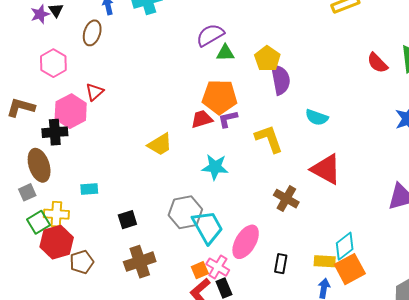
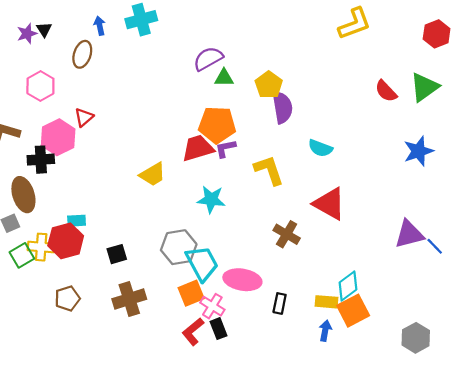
red trapezoid: (202, 119) -> (198, 148), size x1.4
red hexagon: (57, 242) -> (66, 241), moved
pink ellipse: (246, 242) -> (242, 280), turned 68
orange square: (200, 270) -> (191, 293), moved, size x1.4

